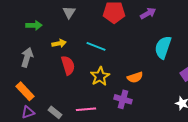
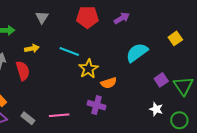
cyan semicircle: (163, 47) -> (137, 53), turned 35
red semicircle: (68, 65) -> (23, 71), moved
yellow star: (100, 76) -> (88, 69), moved

